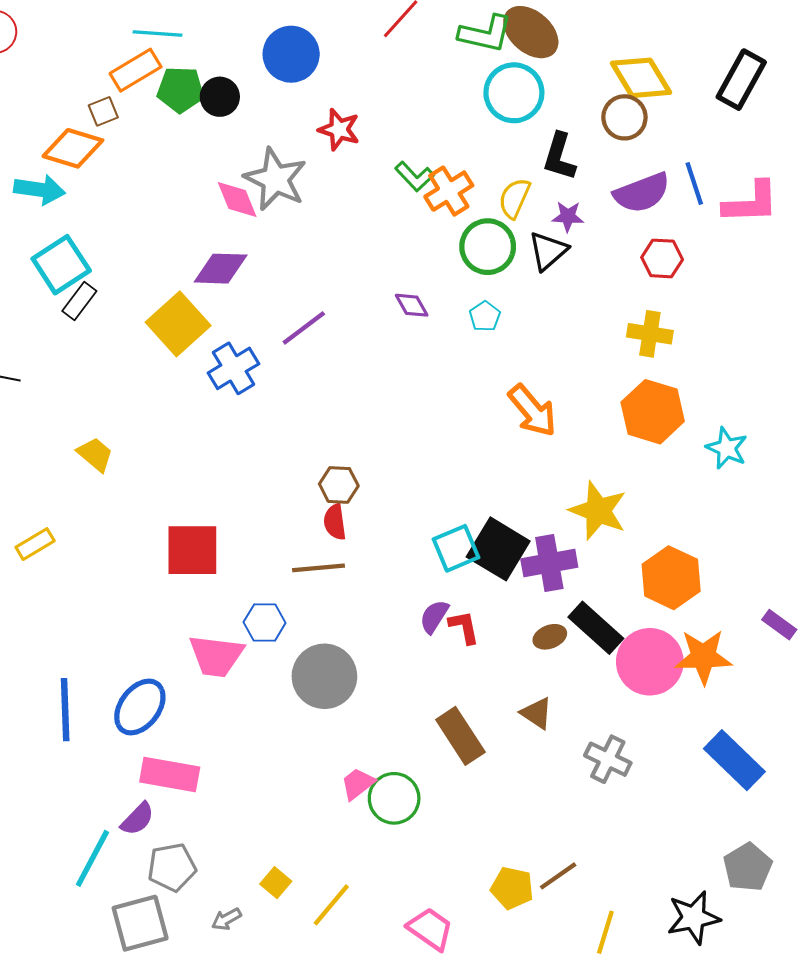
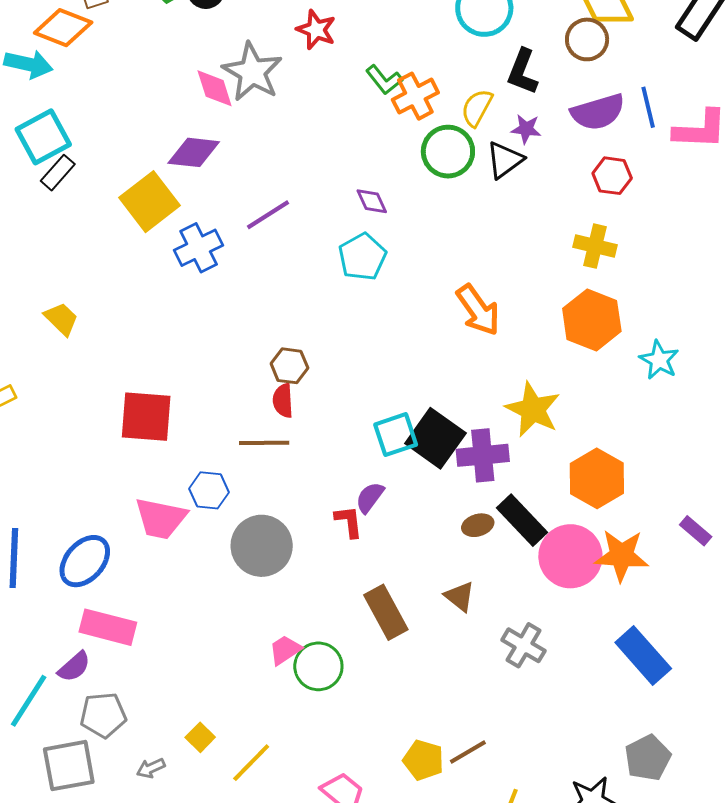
cyan pentagon: (485, 316) -> (362, 257), moved, size x1.6
red L-shape: (464, 627) -> (349, 522), moved

